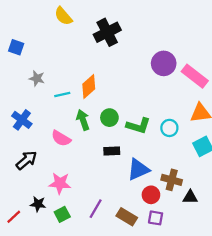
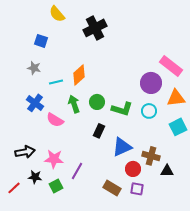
blue square: (16, 47) -> (41, 41), moved
purple circle: (164, 63) -> (151, 83), moved
blue cross: (22, 120) -> (35, 103), moved
black rectangle: (112, 151) -> (99, 131), turned -64
black arrow: (26, 160) -> (25, 152), moved, turned 30
purple line: (96, 209) -> (77, 171), moved

